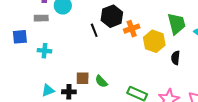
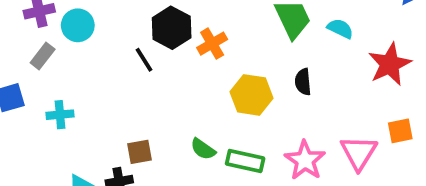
gray rectangle: (41, 18) -> (43, 56), turned -40
yellow hexagon: (154, 41) -> (251, 95), moved
green semicircle: (101, 81) -> (203, 149), moved

